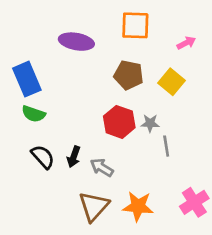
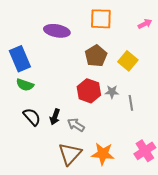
pink arrow: (186, 43) -> (145, 24), moved
brown pentagon: (129, 75) -> (96, 56), turned 30
gray line: (166, 146) -> (131, 103), moved

